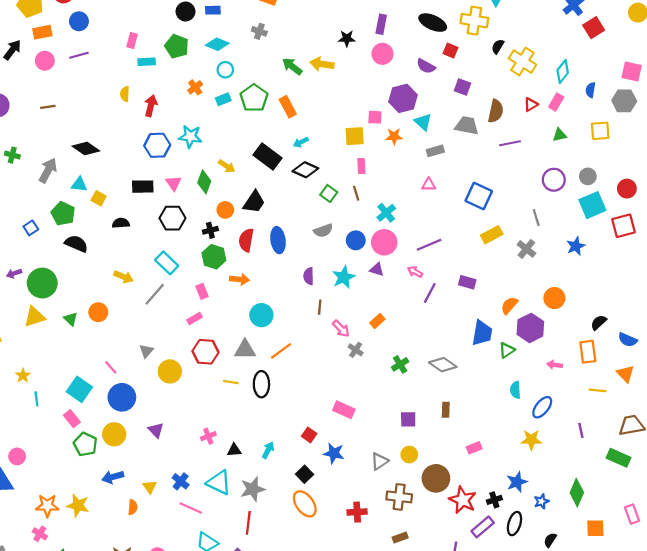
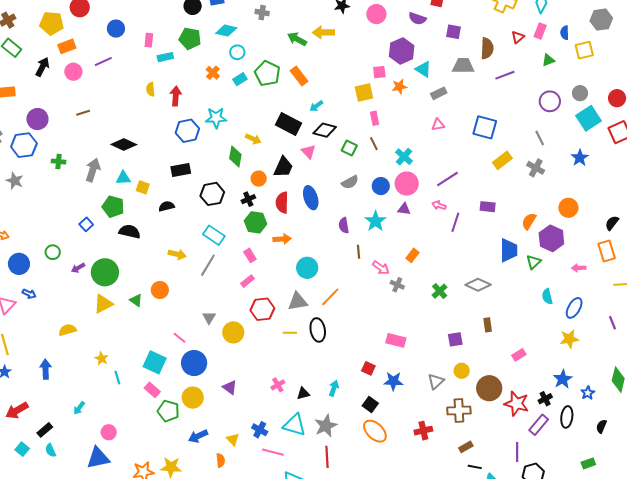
blue circle: (79, 21) -> (116, 29), moved
blue semicircle: (591, 90) -> (565, 33), moved
pink triangle: (174, 183) -> (308, 152), moved

